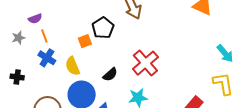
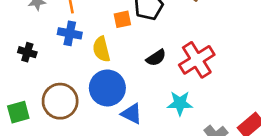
blue cross: (47, 58) -> (70, 33), turned -30
black semicircle: (110, 74) -> (156, 58), moved

